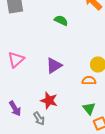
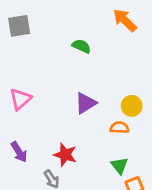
purple triangle: (54, 66) -> (86, 103), moved
purple arrow: (15, 108) -> (19, 152), moved

